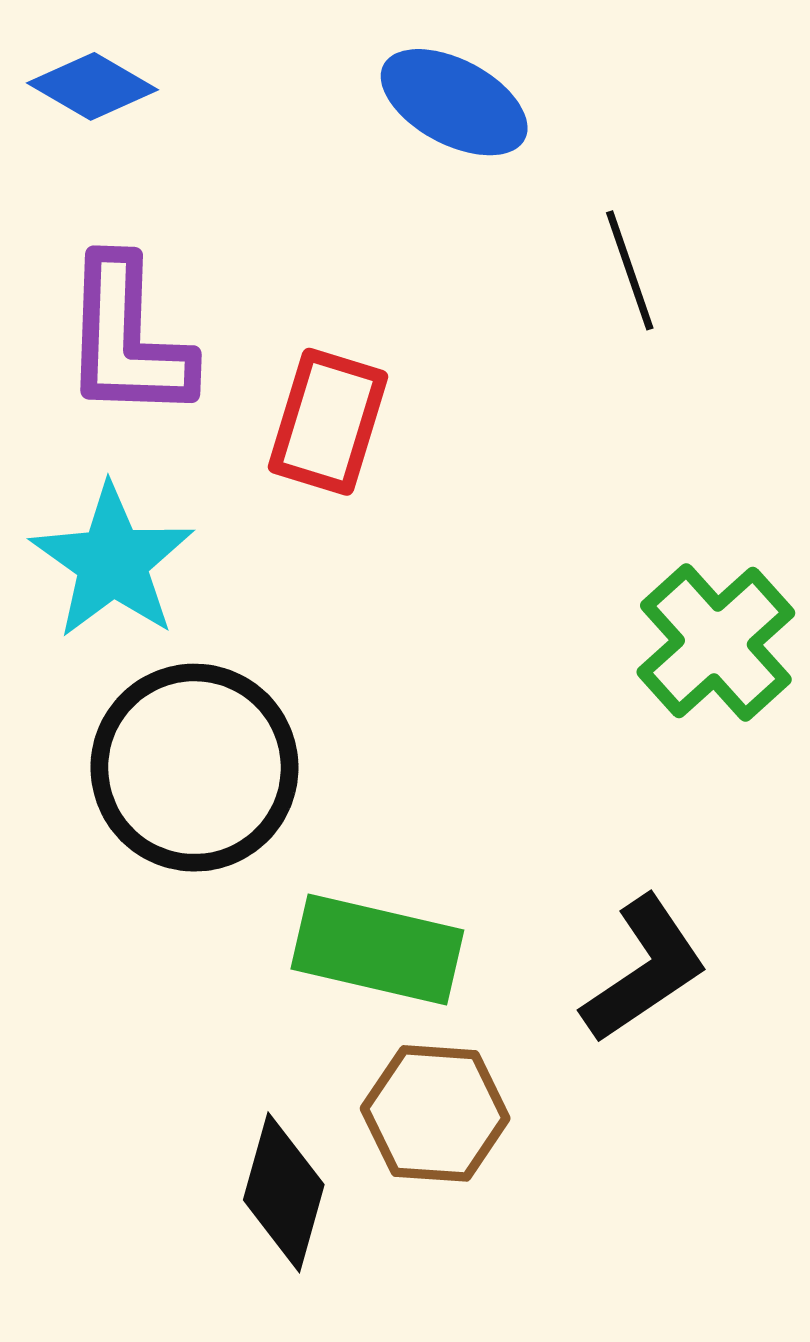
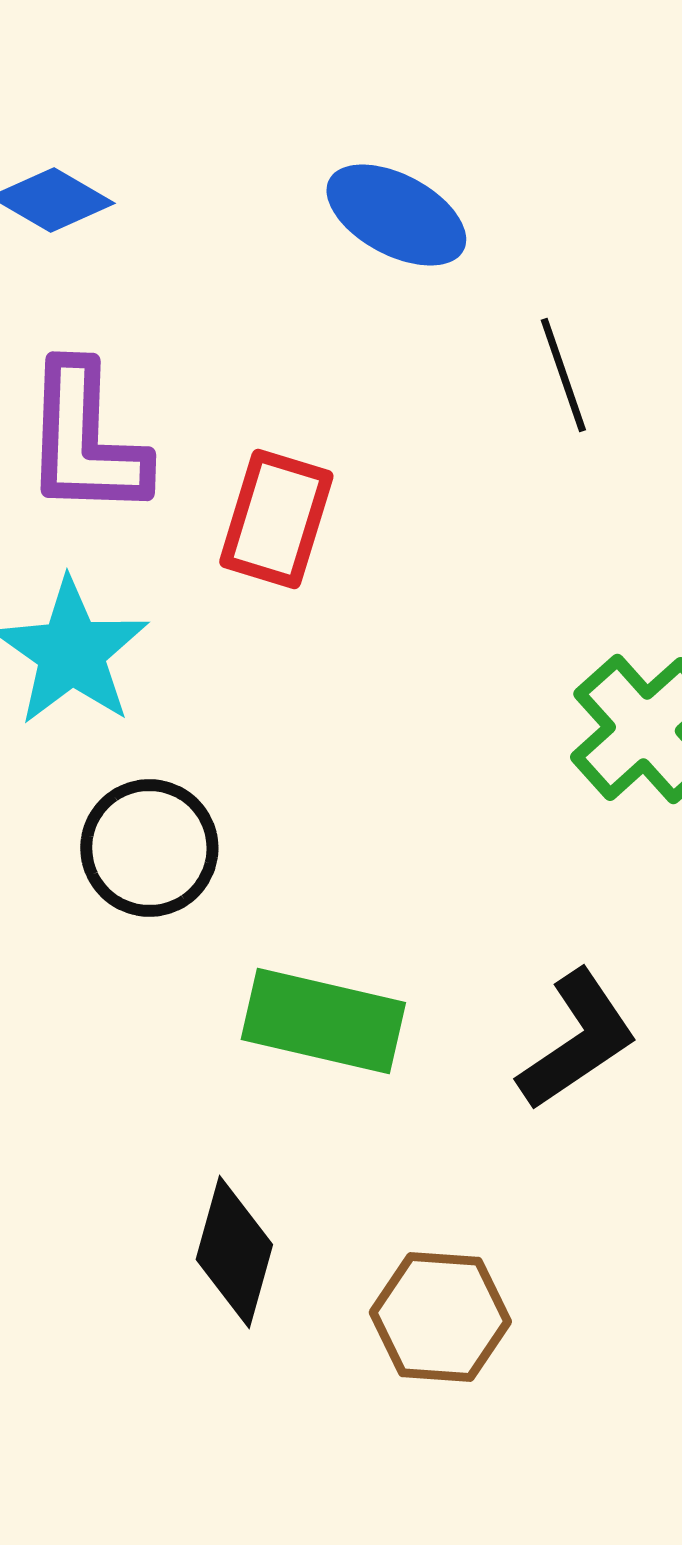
black circle: (194, 768) -> (149, 848), size x0.7
brown hexagon: (435, 1113) -> (440, 1317), moved

